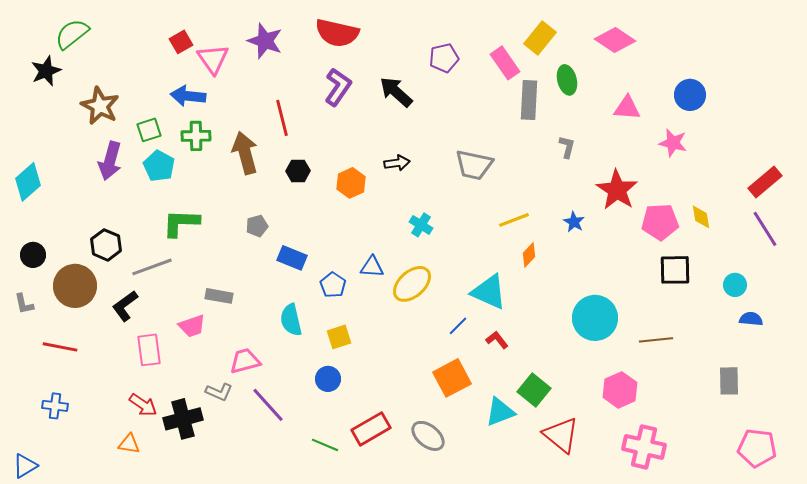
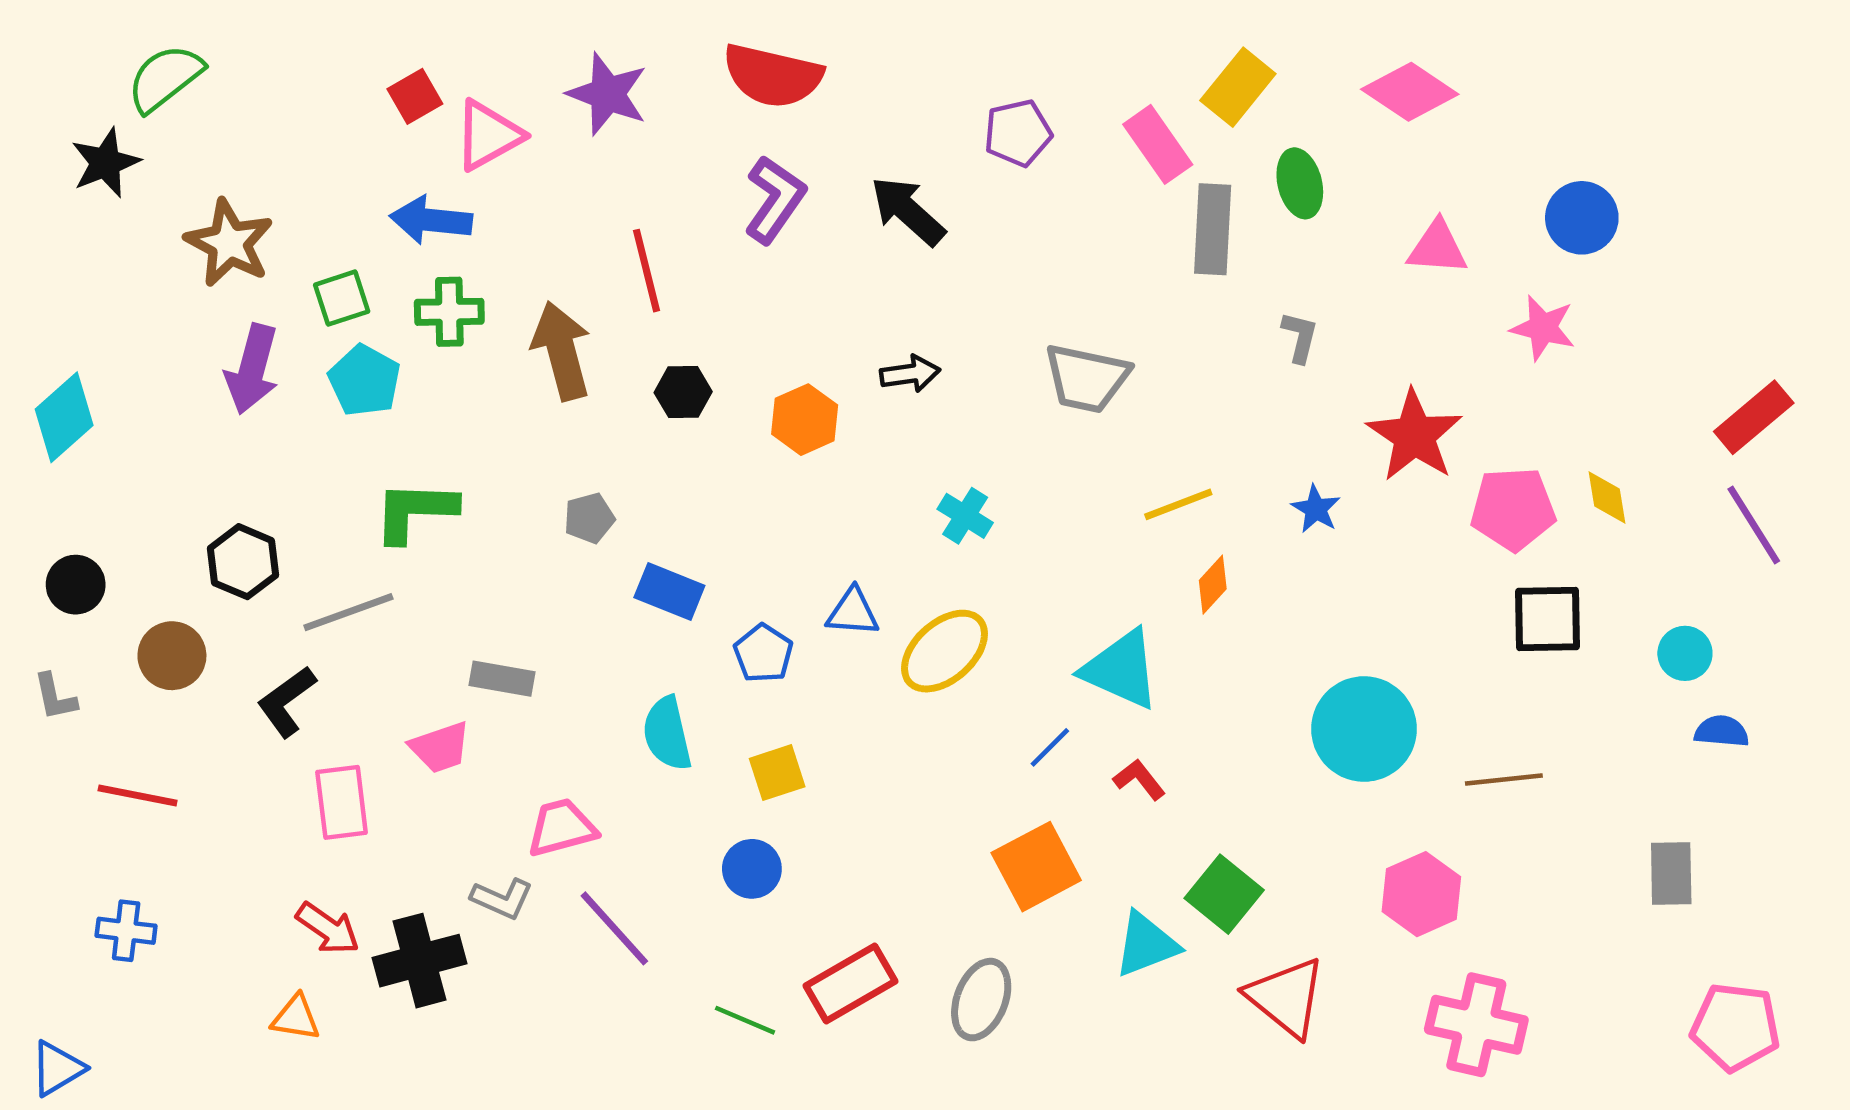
pink triangle: (213, 59) -> (488, 135), turned 36
brown circle: (75, 286) -> (172, 656), size x0.7
gray ellipse: (428, 436) -> (981, 1000), turned 72

